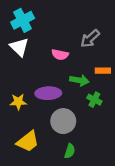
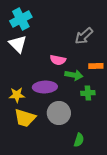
pink semicircle: (60, 55) -> (58, 60), moved
green cross: (94, 100) -> (88, 93), turned -32
yellow trapezoid: (28, 141) -> (25, 118), moved, turned 55
green semicircle: (70, 151) -> (79, 140), moved

